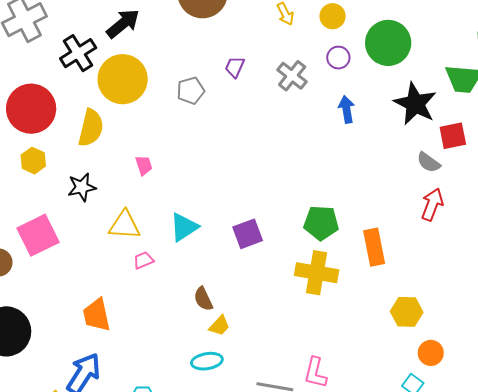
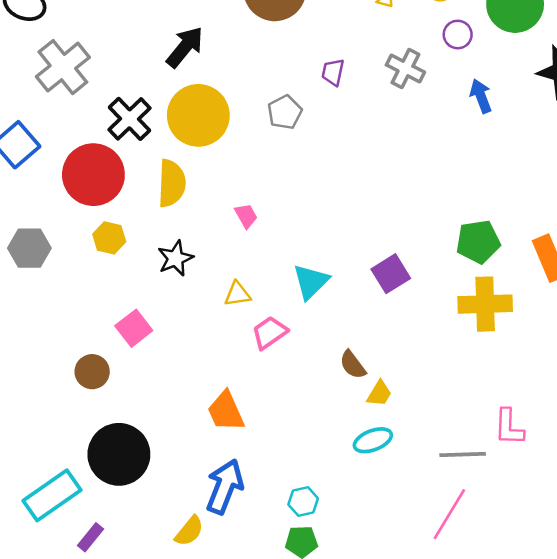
black cross: (78, 53) -> (129, 119), moved
yellow triangle: (125, 225) -> (237, 294), size x0.7
pink square: (38, 235) -> (134, 328), size x0.7
pink trapezoid: (143, 260) -> (270, 333), size x1.4

